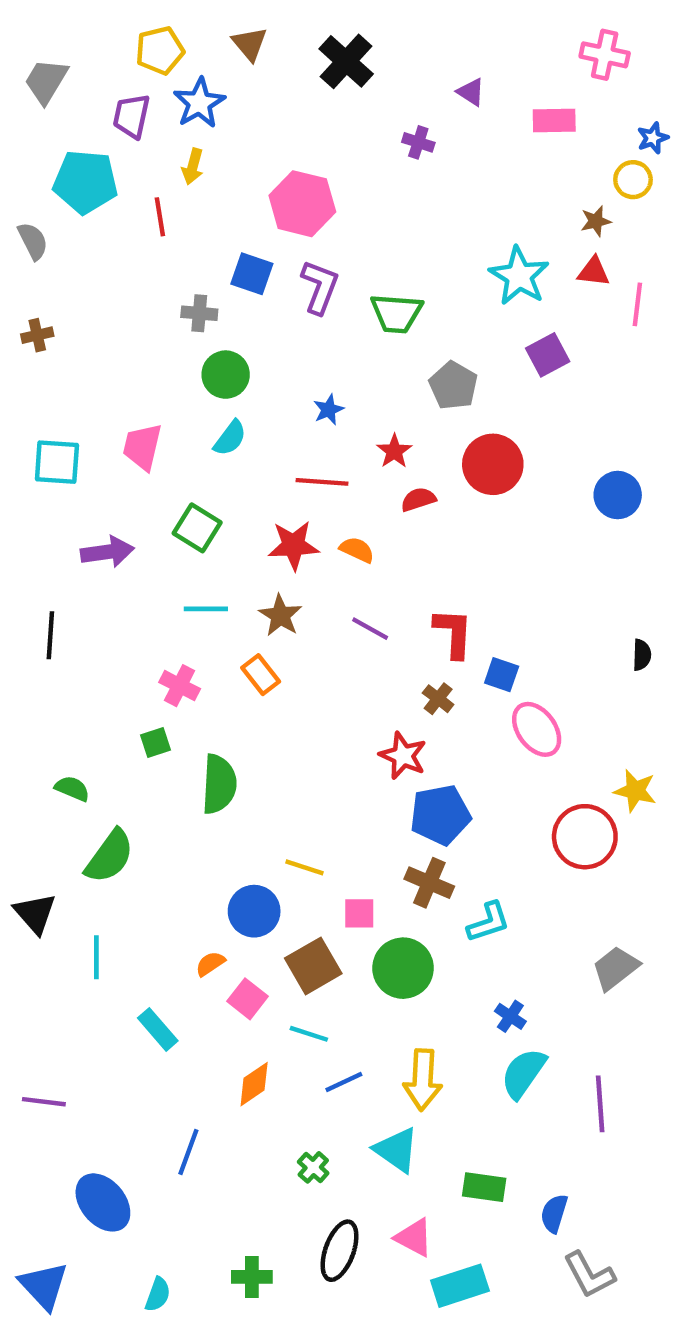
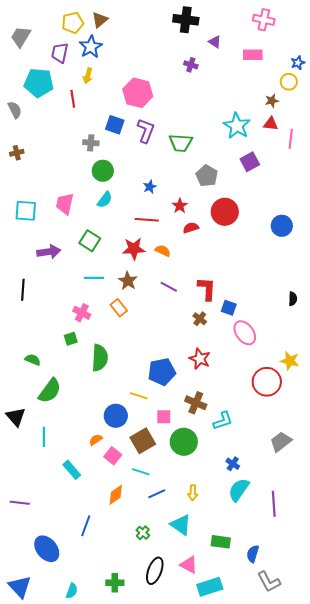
brown triangle: (250, 44) -> (100, 20), moved, turned 30
pink cross: (605, 55) -> (264, 20), moved
black cross: (346, 61) -> (186, 20), moved, turned -35
red star: (403, 756) -> (200, 359), moved
blue pentagon: (440, 815) -> (162, 372), moved
yellow arrow: (423, 1080) -> (193, 493), size x0.6

